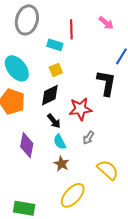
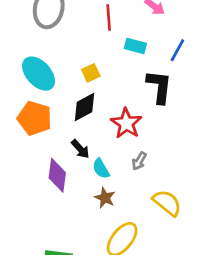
cyan rectangle: (55, 45) -> (135, 46), moved
red star: (80, 109) -> (126, 123), turned -30
black arrow: (54, 121) -> (80, 149), moved

